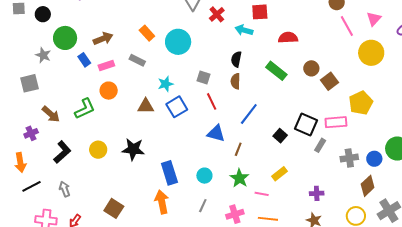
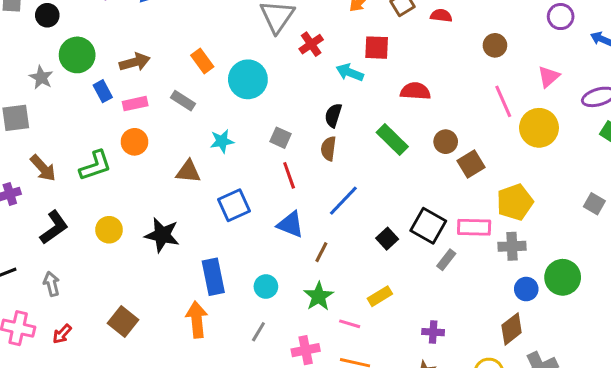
pink line: (347, 26) -> (503, 101), moved
blue square: (177, 107) -> (234, 205), moved
gray cross: (349, 158) -> (512, 246), moved

